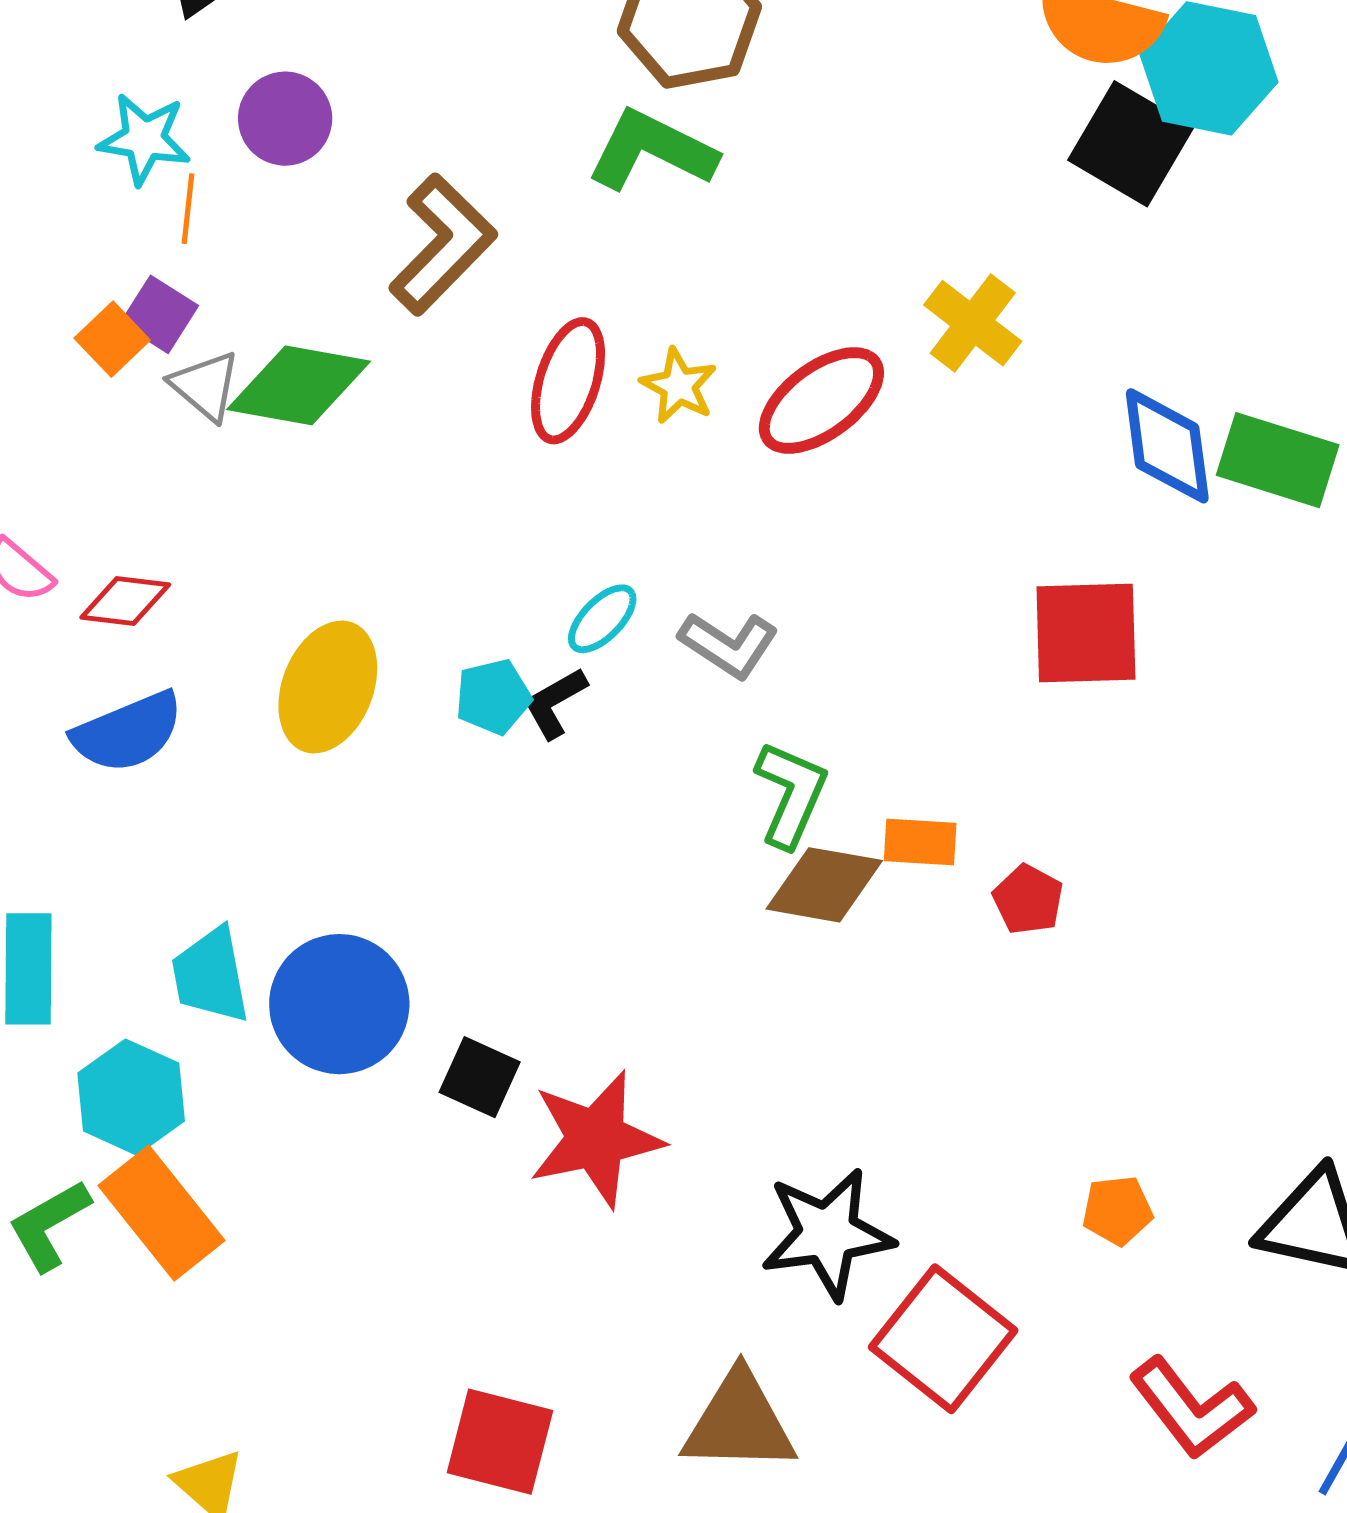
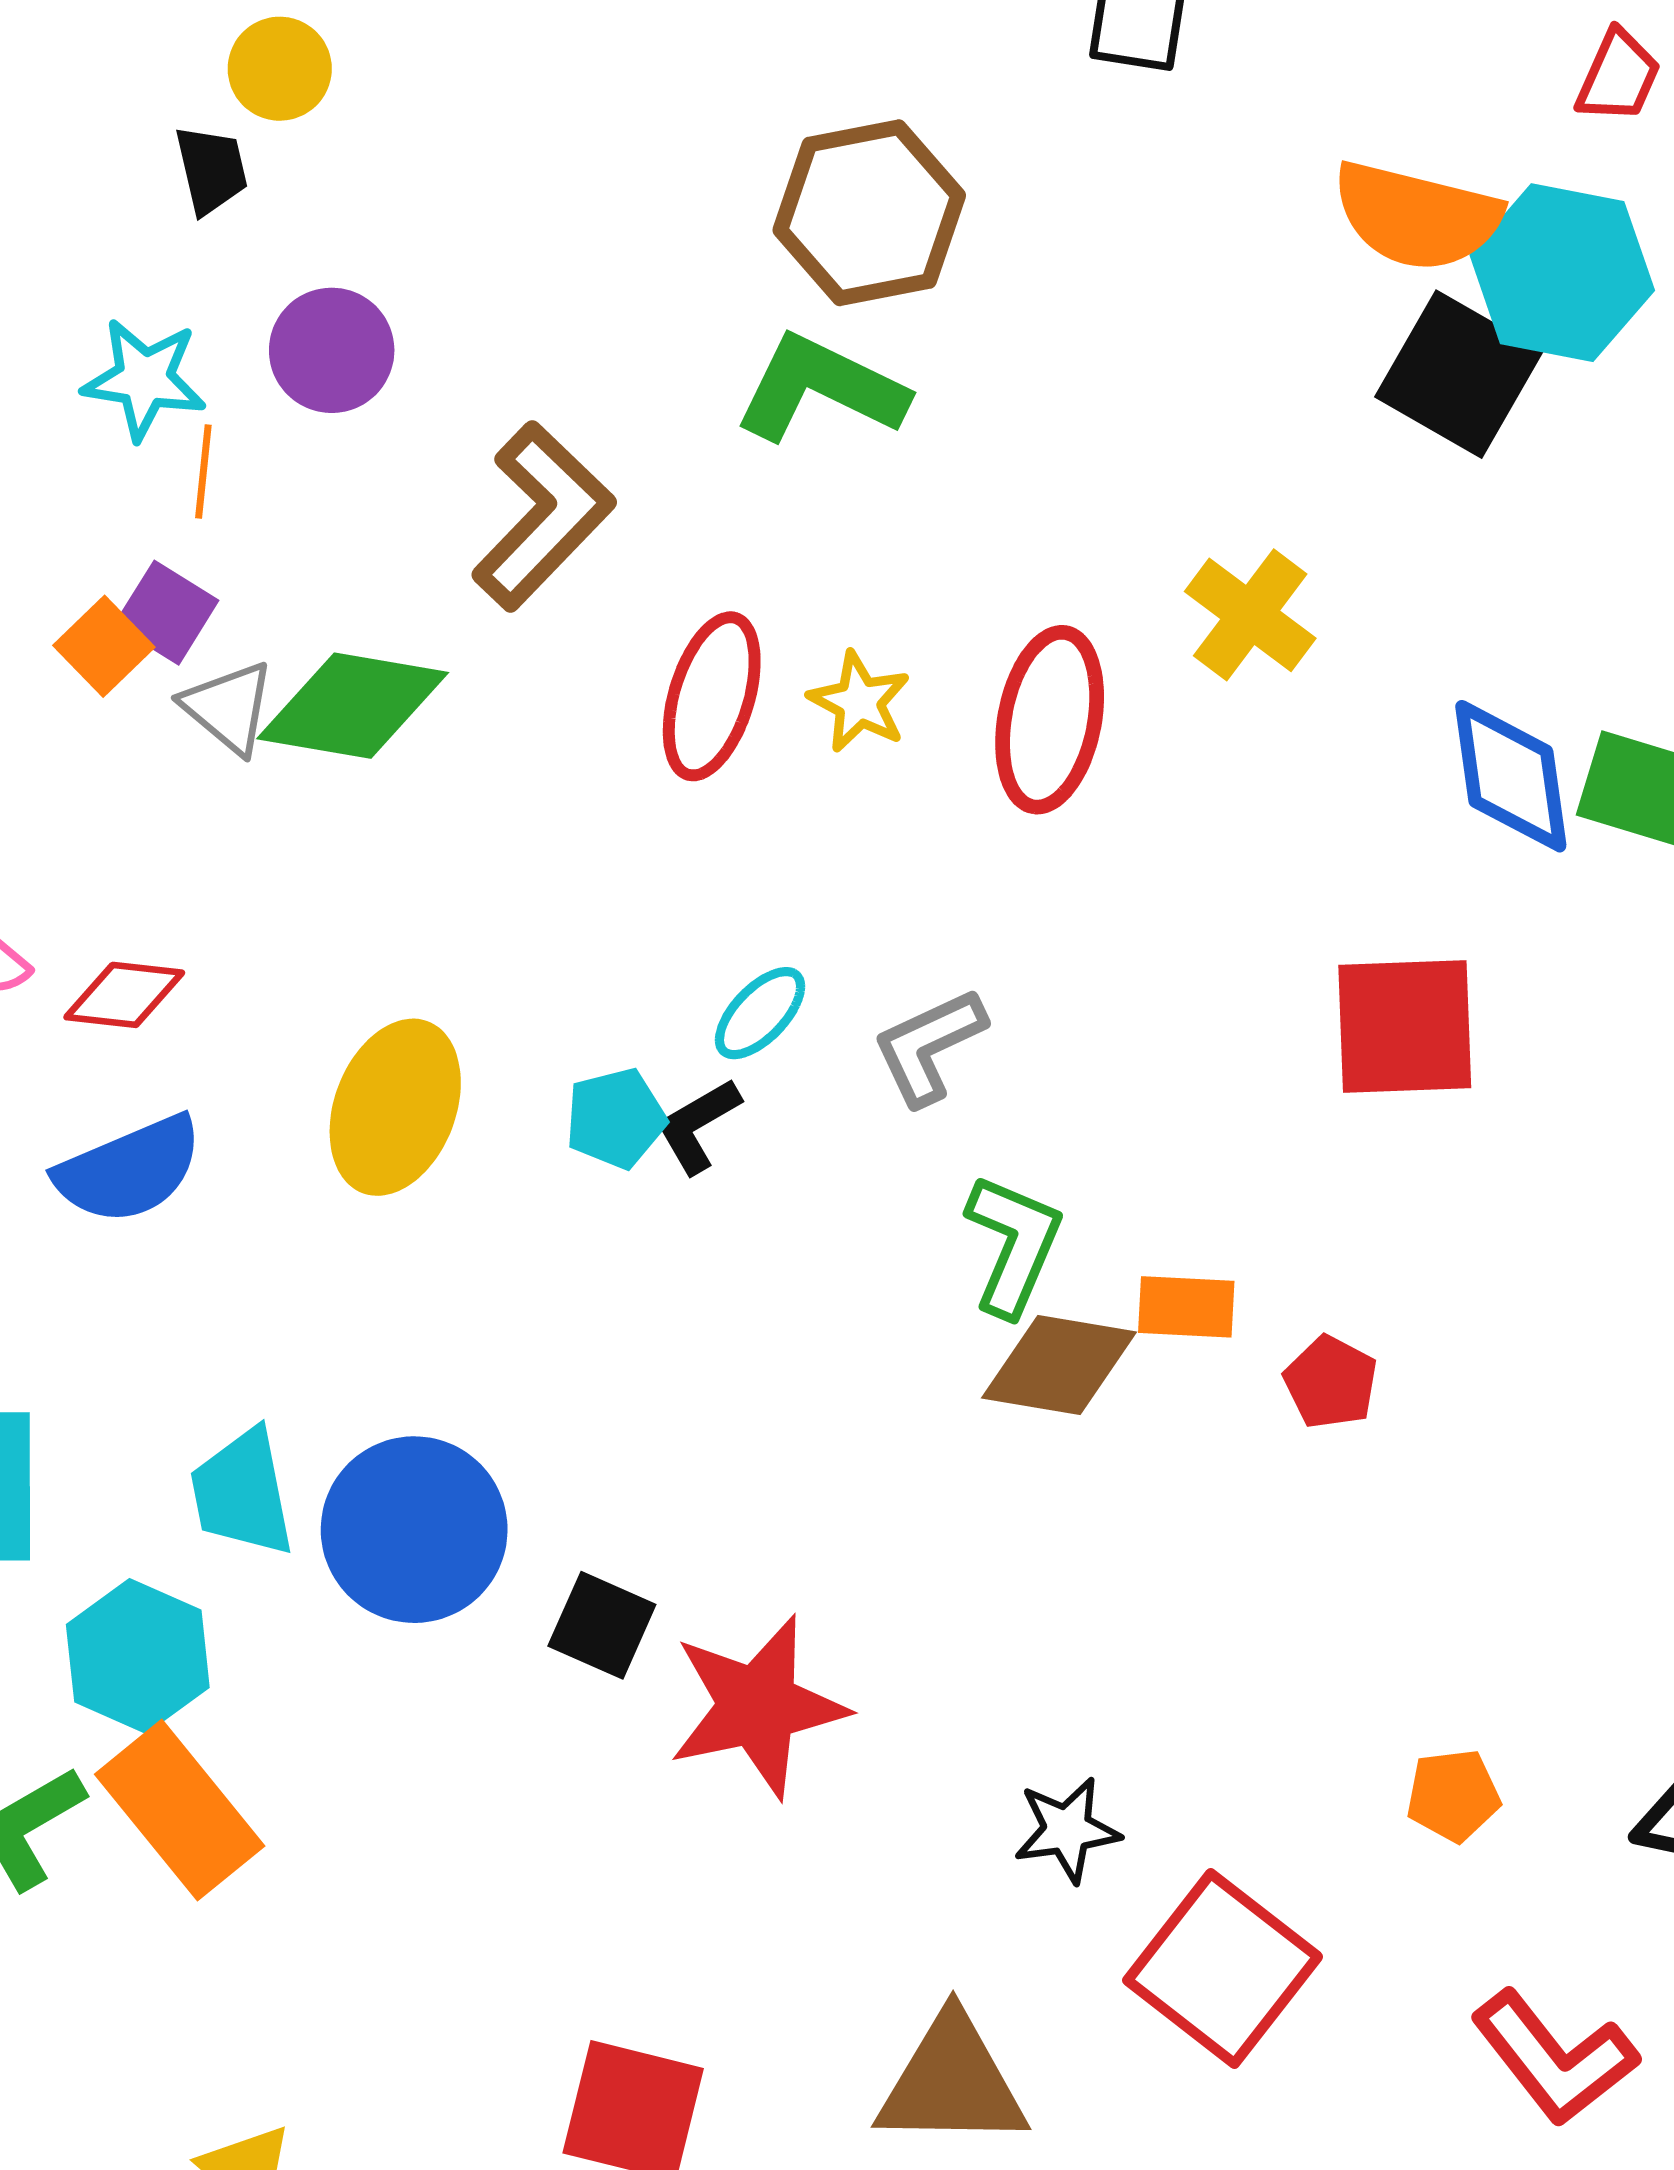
red ellipse: (821, 400) -> (1050, 720), turned -42
gray L-shape: (729, 645) -> (929, 1046), turned 122
black star: (827, 1234) -> (1067, 1830), size x0.6

